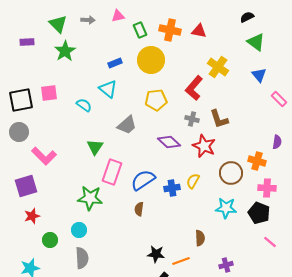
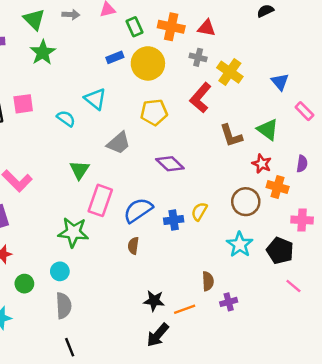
green triangle: (256, 42) -> (268, 129), moved
blue rectangle: (115, 63) -> (115, 57), moved
gray cross: (192, 119) -> (198, 57), moved
red star: (204, 146) -> (262, 164), moved, size x0.7
pink cross: (267, 188) -> (302, 220), moved
cyan star: (226, 208) -> (240, 244), turned 30
purple cross: (226, 265) -> (229, 302), moved

